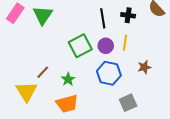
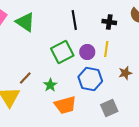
green triangle: (43, 15) -> (25, 22), turned -30
black line: (103, 18) -> (74, 20), moved
orange trapezoid: (67, 104) -> (65, 105), moved

